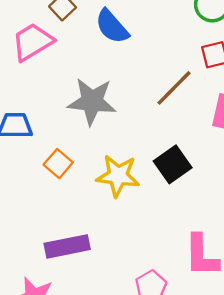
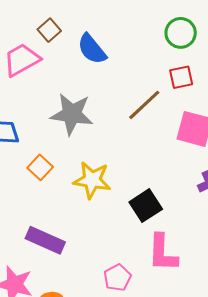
black square: (173, 164) -> (146, 206), moved
purple rectangle: (67, 246) -> (45, 240), turned 33

